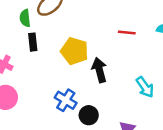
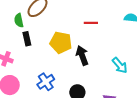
red line: (127, 32) -> (91, 23), moved
blue cross: (66, 100) -> (46, 82), moved, turned 30

